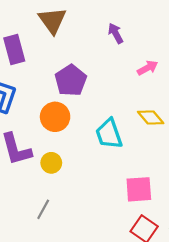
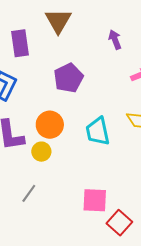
orange circle: (55, 117) -> (50, 125), moved
pink square: (139, 189) -> (95, 200), moved

